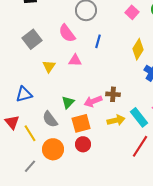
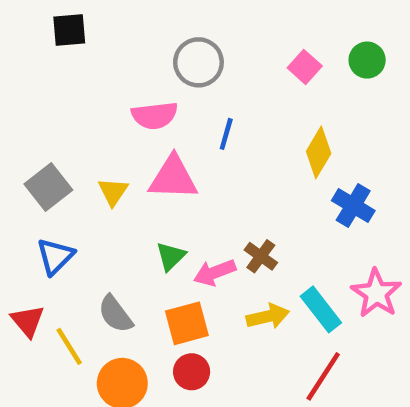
pink semicircle: (67, 33) -> (155, 115), turned -60
gray square: (32, 39) -> (48, 187), moved
pink triangle: (75, 60) -> (173, 178), size x1.6
blue triangle: (24, 94) -> (55, 256), turned -30
brown cross: (113, 94) -> (261, 256), turned 32
green triangle: (68, 102) -> (171, 256), moved

